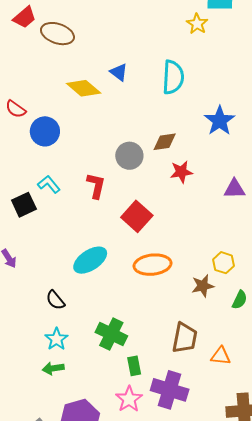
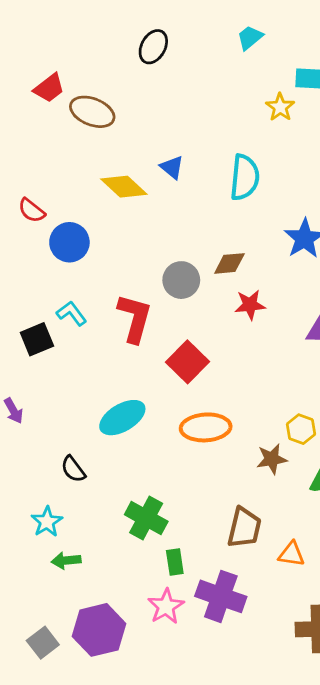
red L-shape: (96, 186) -> (135, 318), size x1.4
cyan star: (57, 339) -> (47, 522), moved

